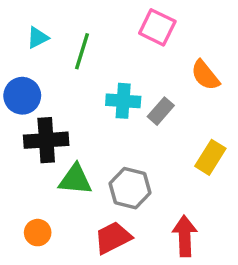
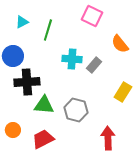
orange circle: (38, 233) -> (13, 130), moved
red trapezoid: (113, 238) -> (43, 139), moved

